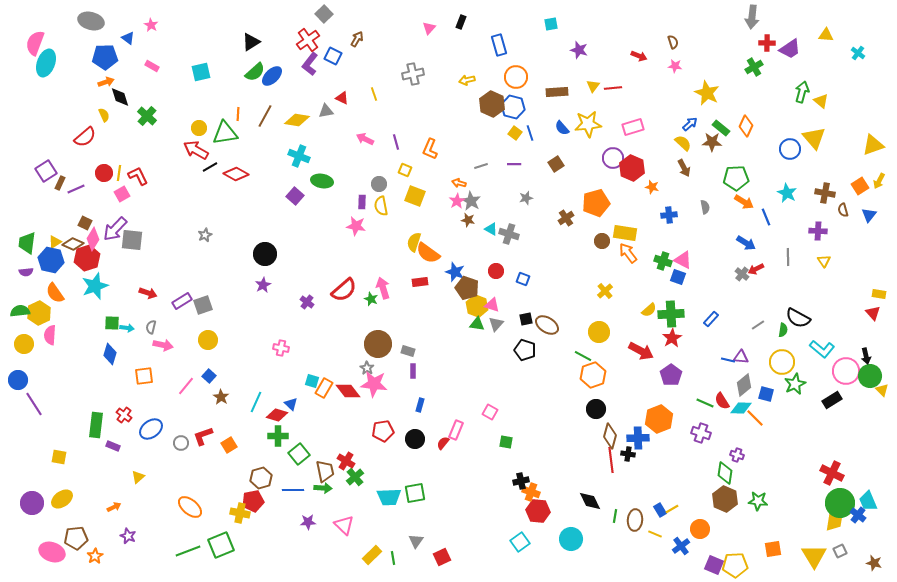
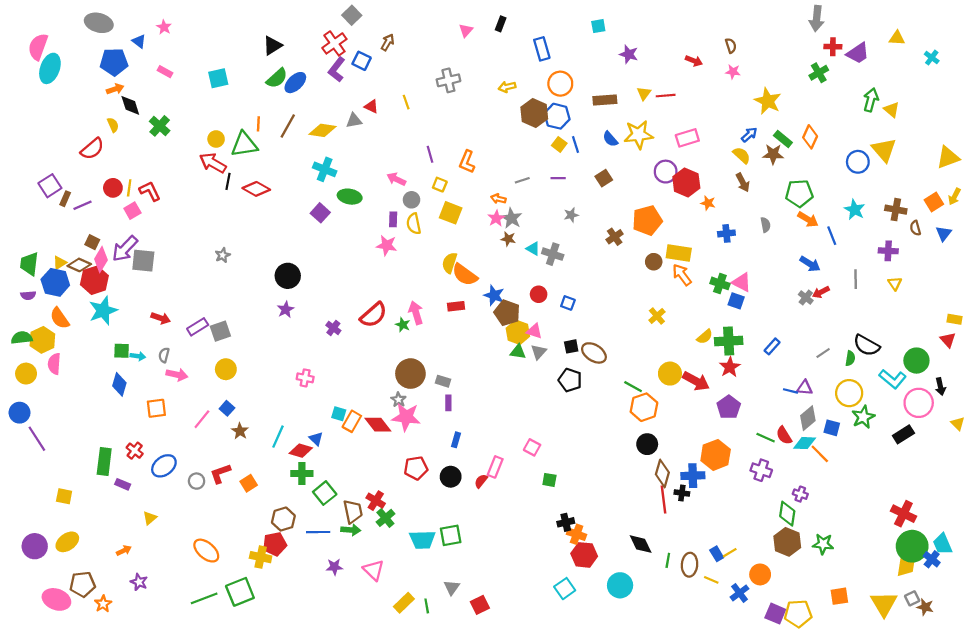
pink arrow: (365, 139) -> (396, 179), moved
black line: (210, 167) -> (228, 181), turned -49
yellow circle: (599, 332) -> (670, 374), moved
green circle: (870, 376) -> (916, 361), moved
brown star: (874, 563) -> (925, 607), moved

